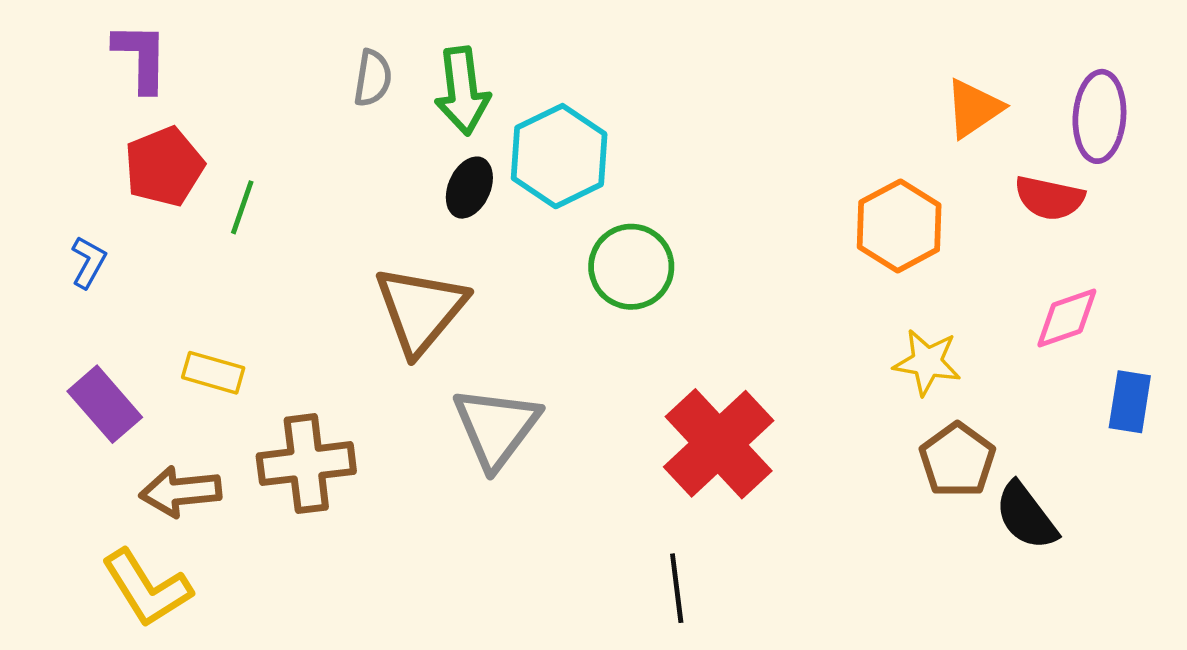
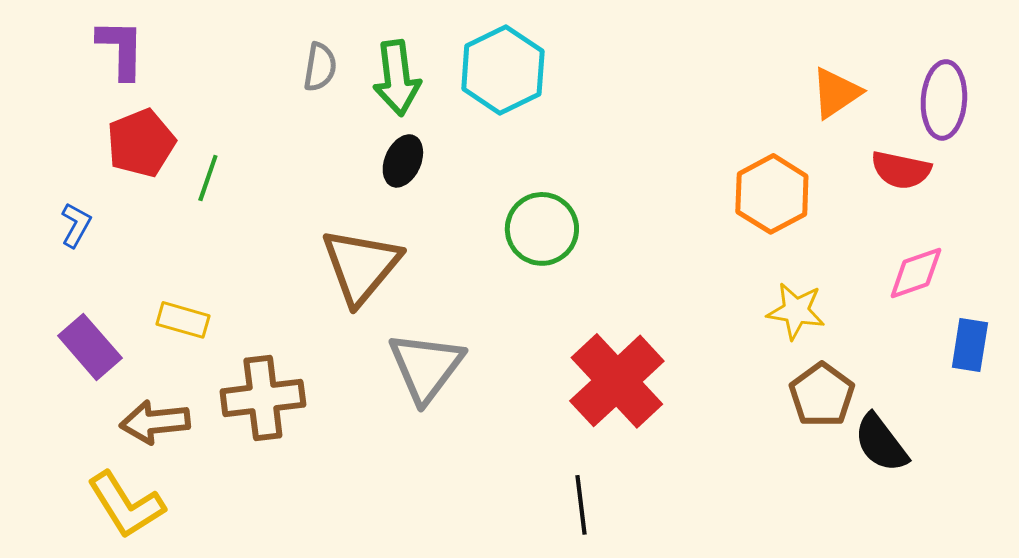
cyan hexagon: (559, 156) -> (503, 70), moved

